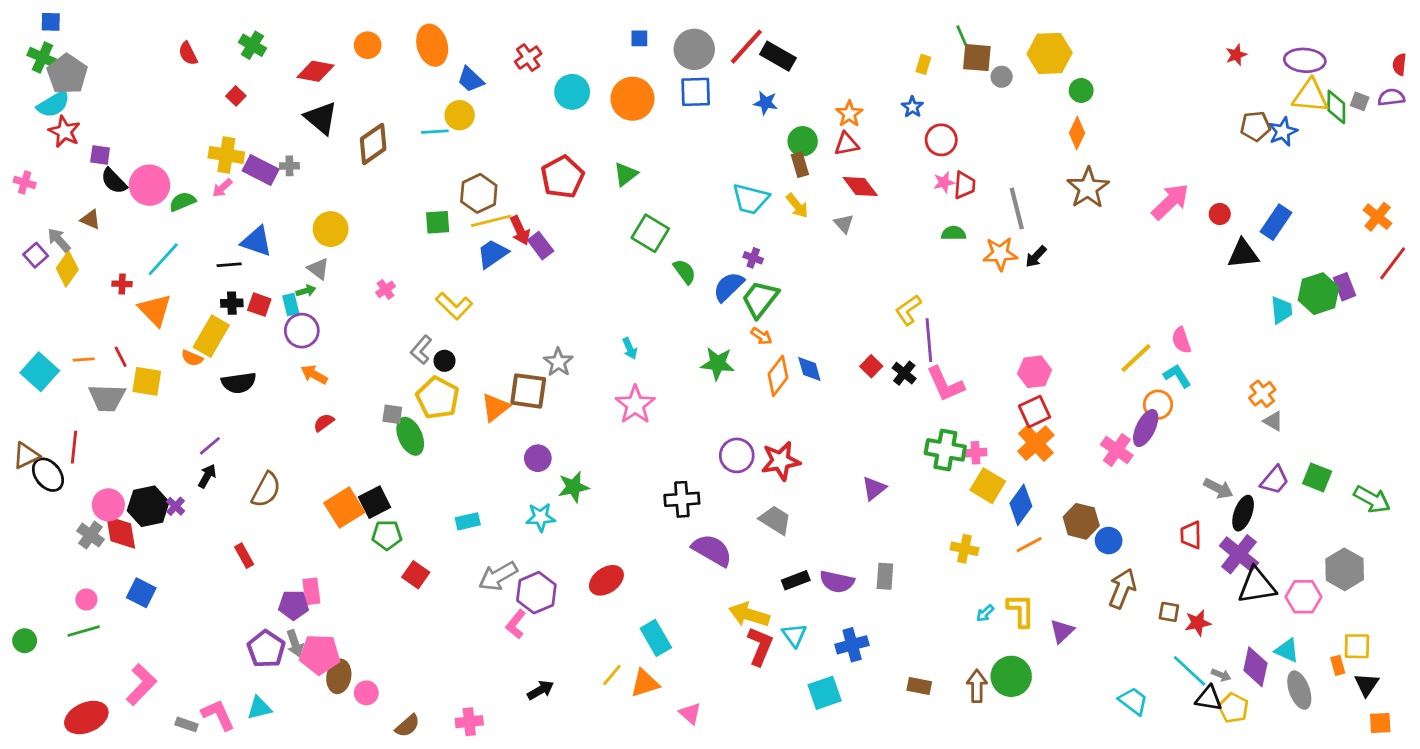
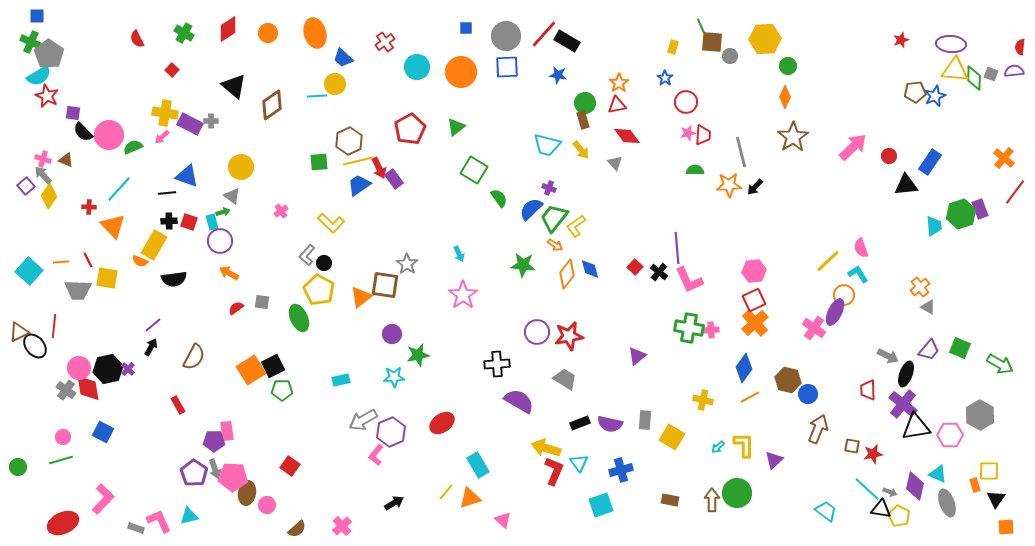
red diamond: (316, 71) -> (228, 29), moved, turned -44
pink cross: (25, 182) -> (43, 159), moved
yellow L-shape: (908, 310) -> (576, 226), moved
gray square: (392, 414) -> (262, 302), moved
yellow square: (988, 486) -> (672, 437), moved
red square: (416, 575) -> (290, 466), moved
pink cross: (469, 722) -> (342, 526), turned -36

